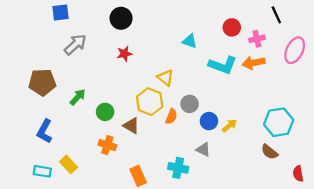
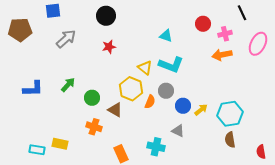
cyan L-shape: (223, 65) -> (171, 65), moved
brown pentagon: (42, 82) -> (20, 30), moved
cyan hexagon: (279, 122) -> (230, 114), moved
blue L-shape: (45, 131) -> (33, 89), moved, turned -120
brown semicircle: (269, 152) -> (230, 140), moved, turned 42
yellow rectangle: (68, 164) -> (60, 144), turned -35

